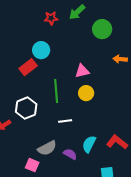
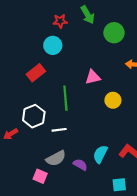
green arrow: (77, 12) -> (88, 15), turned -78
cyan circle: (41, 50) -> (53, 45), moved
yellow circle: (86, 93) -> (113, 100), moved
white line: (65, 121) -> (59, 130), moved

